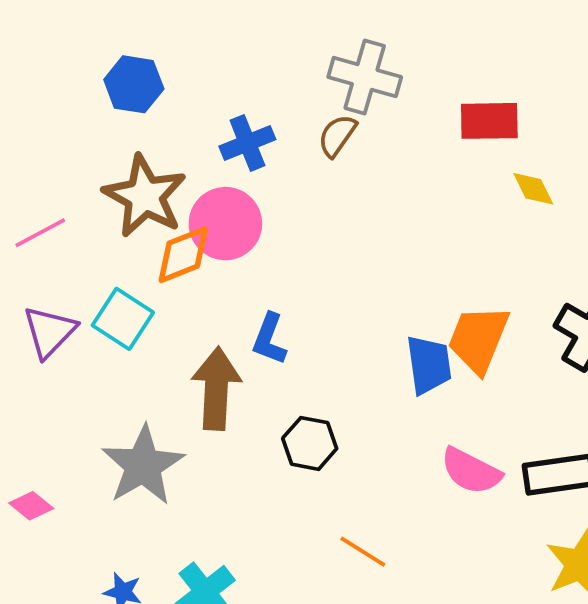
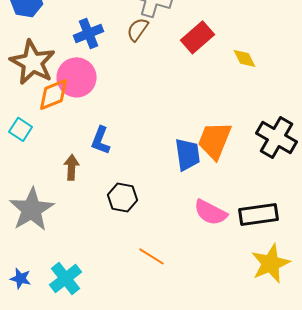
red rectangle: (489, 121) -> (198, 37), moved, turned -40
cyan square: (123, 319) -> (21, 129), size x0.7
brown arrow: (216, 389) -> (72, 167), size x0.6

